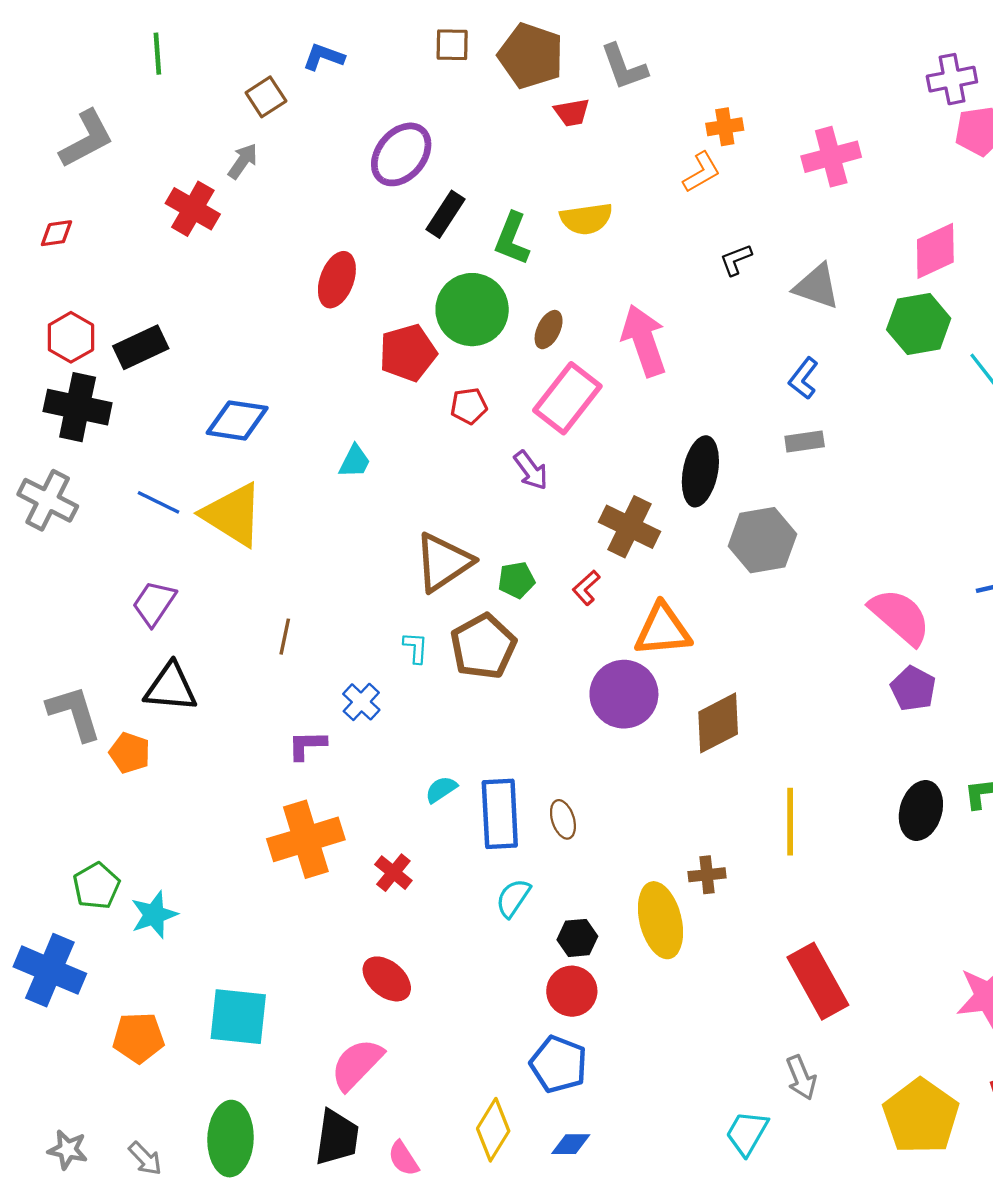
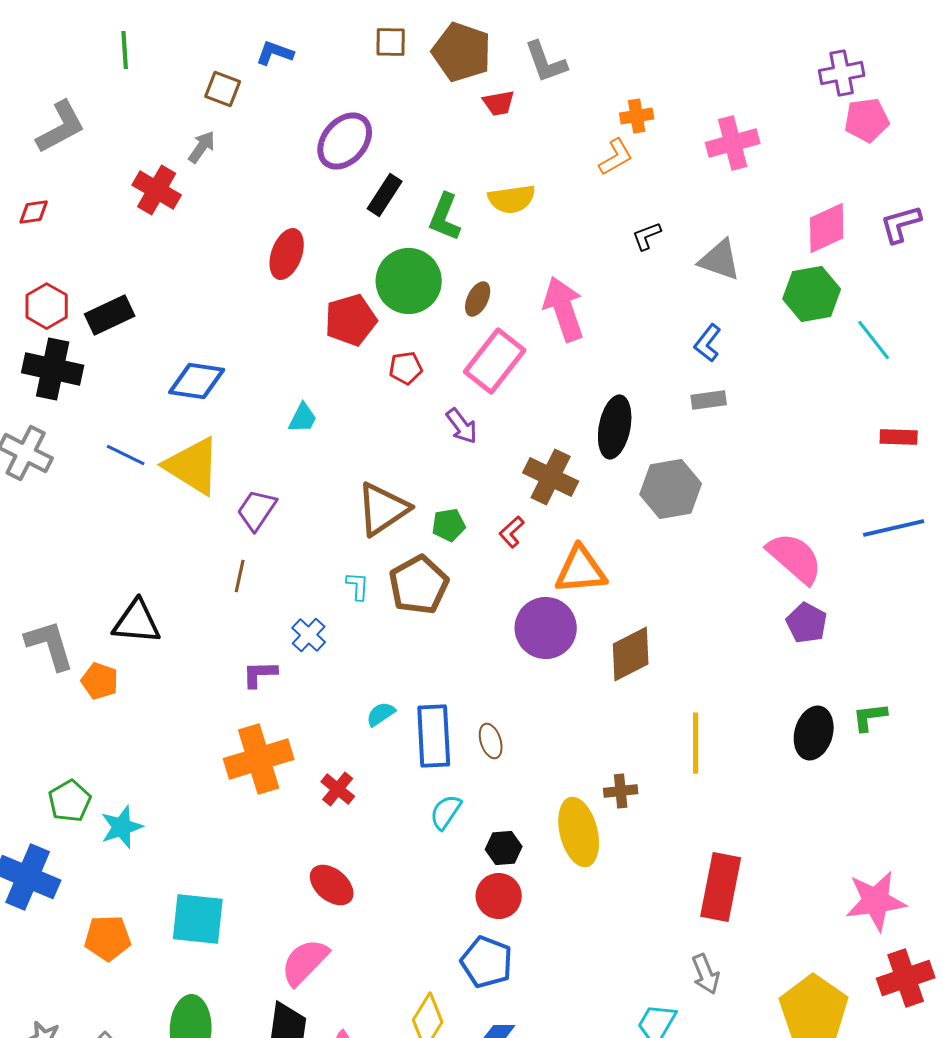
brown square: (266, 97) -> (223, 89), turned -36
purple trapezoid: (154, 603) -> (257, 510), moved
red rectangle: (818, 981) -> (721, 887), turned 40

